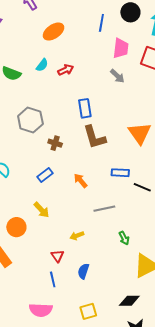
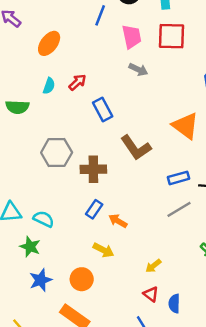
blue line: (101, 23) -> (100, 15), turned 30
blue rectangle: (85, 108) -> (103, 110), moved
brown cross: (55, 143) -> (93, 169), size x1.5
orange arrow: (81, 181) -> (118, 221), moved
gray line: (104, 209) -> (179, 209), moved
red triangle: (57, 256) -> (151, 294), moved

